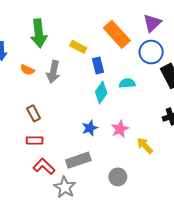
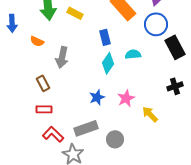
yellow rectangle: (78, 47) -> (75, 13), moved
gray arrow: (53, 72) -> (62, 57), moved
gray circle: (118, 177) -> (115, 139), moved

